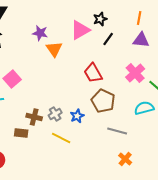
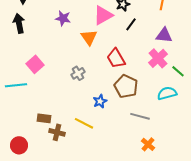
purple triangle: (141, 40) -> (164, 35), moved
orange triangle: (54, 49) -> (89, 37), moved
gray cross: (55, 114) -> (78, 73), moved
brown cross: (34, 117) -> (57, 132), moved

